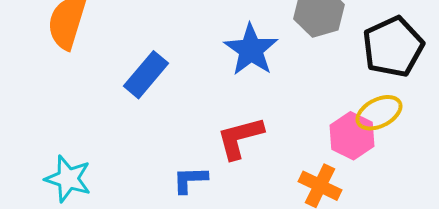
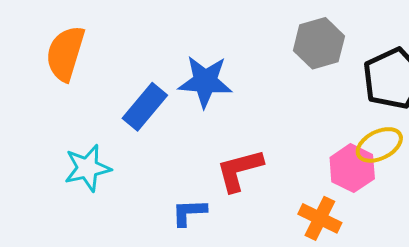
blue star: (251, 50) -> (205, 82), moved, turned -30
cyan star: (68, 179) -> (87, 168), moved, turned -30

